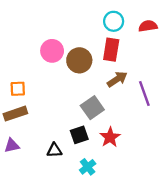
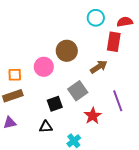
red rectangle: (111, 50) -> (114, 42), moved
pink circle: (52, 51) -> (44, 67), moved
purple line: (144, 93) -> (118, 101), moved
black square: (79, 135) -> (55, 104), moved

